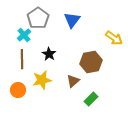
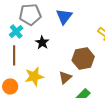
gray pentagon: (38, 18) -> (30, 14), turned 30
black star: (49, 54) -> (42, 42), moved

